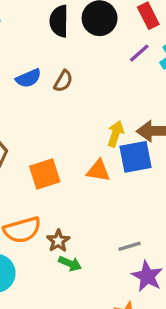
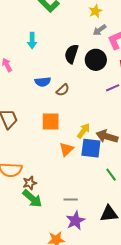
orange triangle: (98, 171) -> (66, 149), turned 49
orange square: (45, 174) -> (51, 121), moved
green arrow: (70, 264) -> (32, 199), size x1.5

